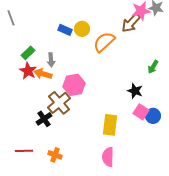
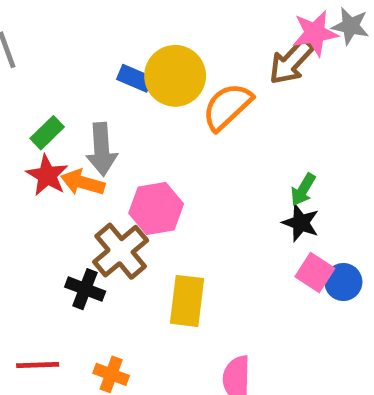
yellow circle: (82, 29) -> (175, 76), size x1.6
gray arrow: (51, 60) -> (102, 149), size x1.5
green arrow: (153, 67) -> (303, 190), moved
black cross: (44, 119) -> (85, 289), turned -35
yellow rectangle: (110, 125) -> (187, 301), moved

